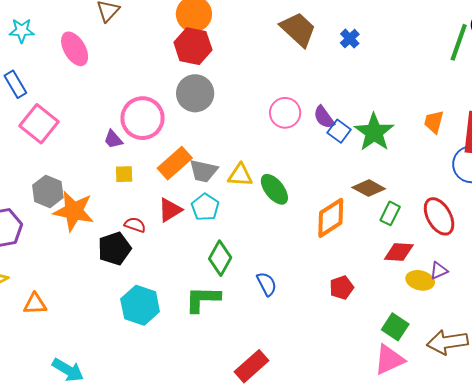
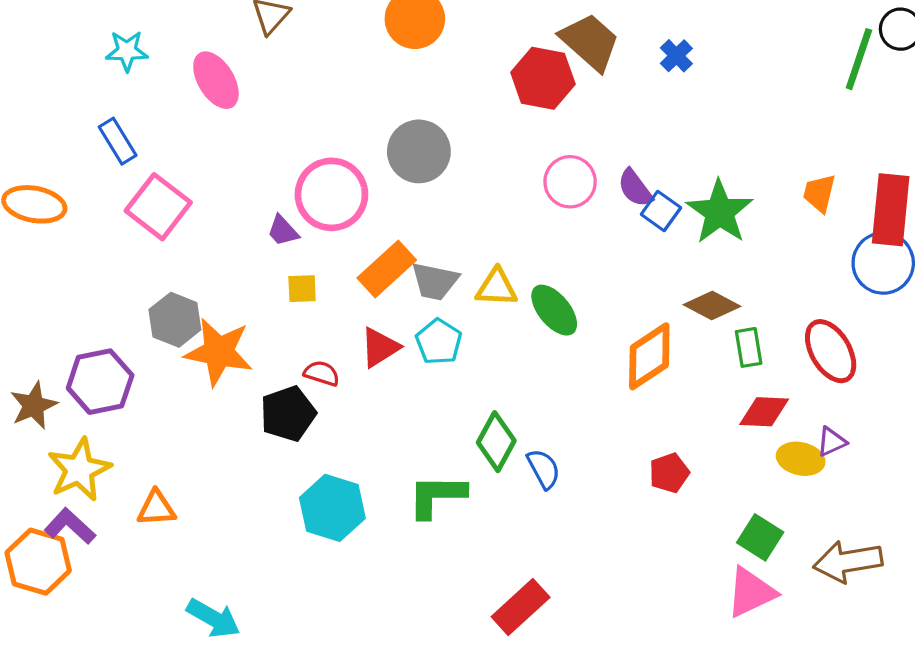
red hexagon: (193, 46) -> (543, 78), moved
green rectangle: (390, 213) -> (749, 347), turned -35
green diamond: (220, 258) -> (496, 442), moved

